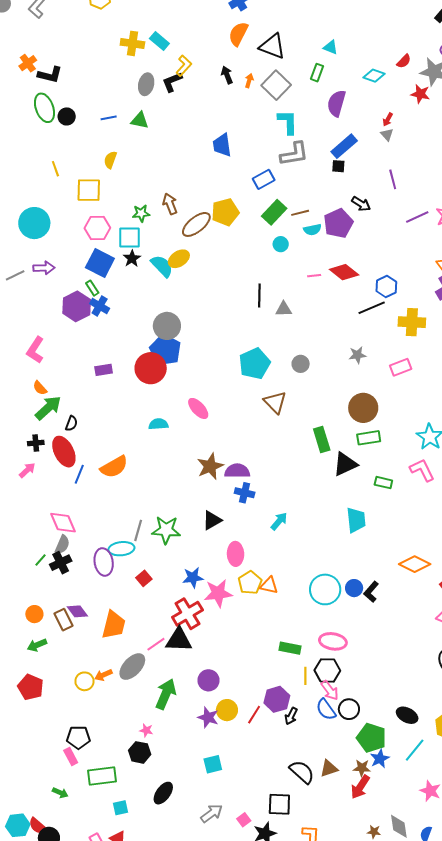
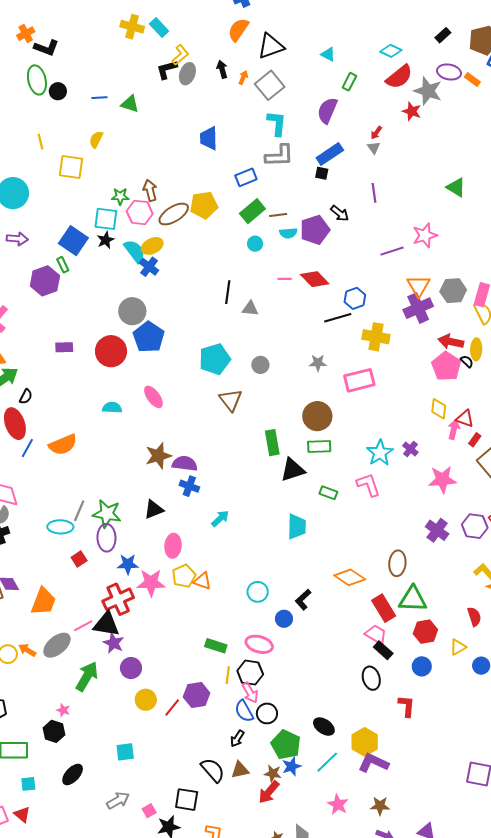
black triangle: (273, 46) -> (271, 46), turned -48
red semicircle: (404, 61) -> (399, 77), size x1.8
green rectangle: (317, 73) -> (349, 82), moved
cyan diamond: (374, 76) -> (391, 51), moved
gray ellipse: (146, 84) -> (187, 74), moved
purple line: (417, 217) -> (392, 251), moved
pink hexagon: (97, 228) -> (140, 212), moved
blue cross: (100, 306) -> (149, 267), moved
blue pentagon: (165, 350) -> (149, 337), moved
pink rectangle: (401, 367) -> (359, 380), size x1.4
purple ellipse: (104, 562) -> (106, 538), moved
blue circle: (354, 588) -> (284, 619), moved
cyan circle: (325, 589) -> (258, 592), size x0.7
orange arrow: (103, 675) -> (27, 650), turned 48
black arrow: (291, 716) -> (237, 739), moved
purple star: (208, 717) -> (114, 643), moved

